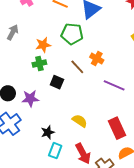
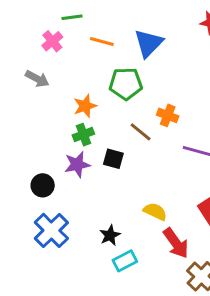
gray arrow: (13, 32) -> (37, 79), moved, turned 98
purple star: (30, 99) -> (77, 165), moved
cyan rectangle: (55, 151) -> (125, 261), turned 49
red arrow: (83, 154) -> (176, 243), moved

